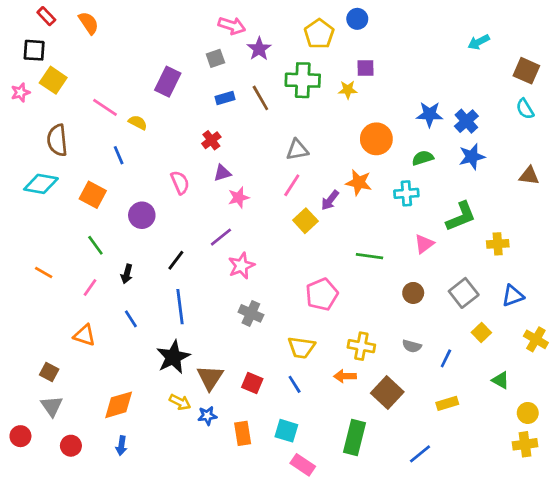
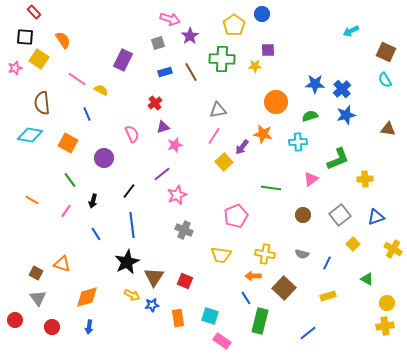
orange semicircle: (89, 23) -> (63, 40), moved
orange triangle: (85, 335) -> (62, 264), moved
blue line: (295, 384) -> (246, 298), moved

